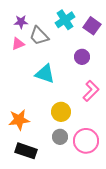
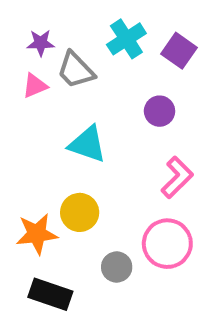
yellow circle: (61, 112) -> (80, 212), moved
pink circle: (86, 141) -> (167, 244), moved

